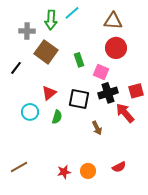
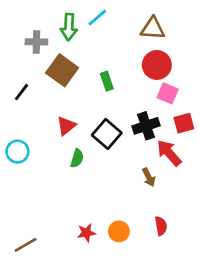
pink square: (101, 72) -> (168, 93), moved
black square: (79, 99) -> (107, 134), turned 30
cyan circle: (30, 112) -> (17, 152), moved
brown arrow: (97, 128) -> (149, 177), moved
brown line: (19, 167) -> (26, 245), moved
red semicircle: (119, 167) -> (161, 226), turned -72

